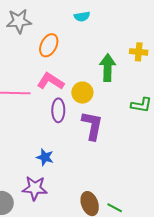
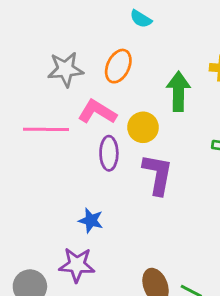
cyan semicircle: (82, 17) -> (141, 19), turned 42
gray star: (19, 21) -> (65, 69), moved
orange ellipse: (49, 45) -> (118, 66), moved

